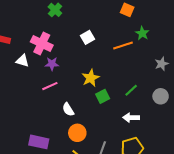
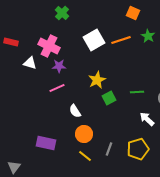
white square: (87, 37) -> (94, 40), size x1.5
orange line: (123, 45) -> (121, 40), moved
green line: (131, 90) -> (137, 92), turned 40
white arrow: (131, 118) -> (147, 119), moved, turned 42

